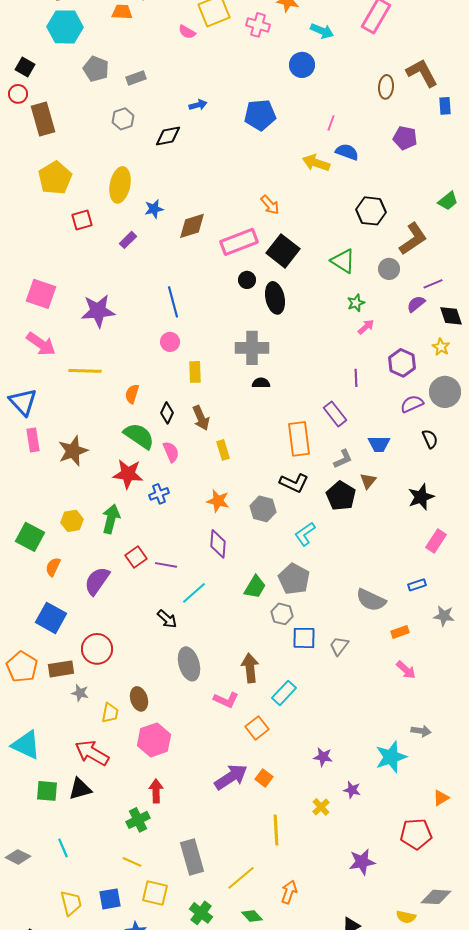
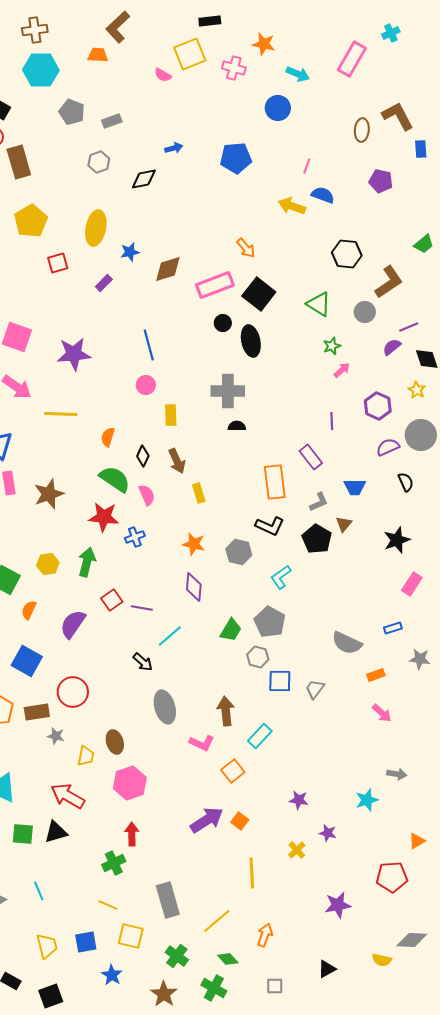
cyan star: (391, 757) -> (367, 800), size x0.7

